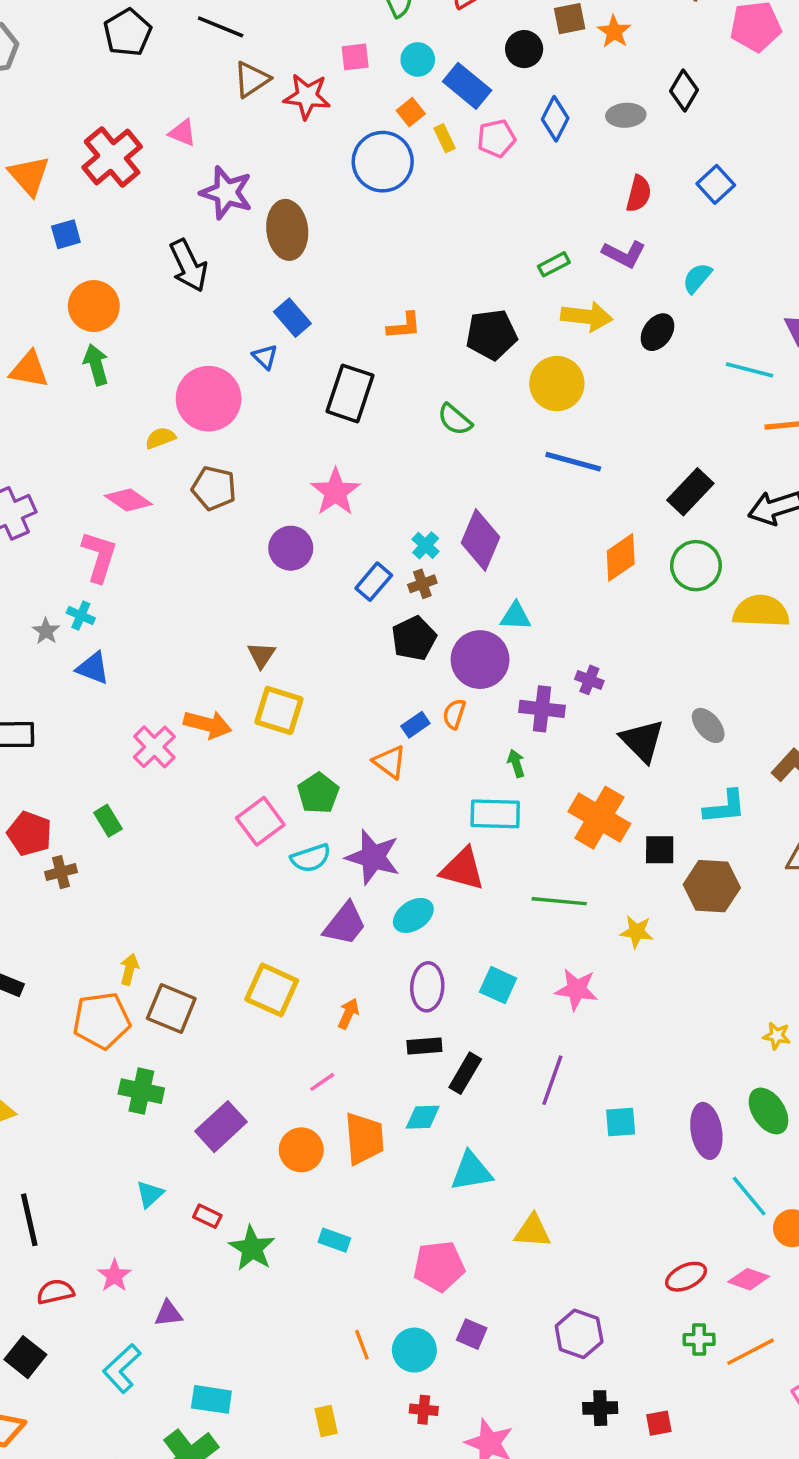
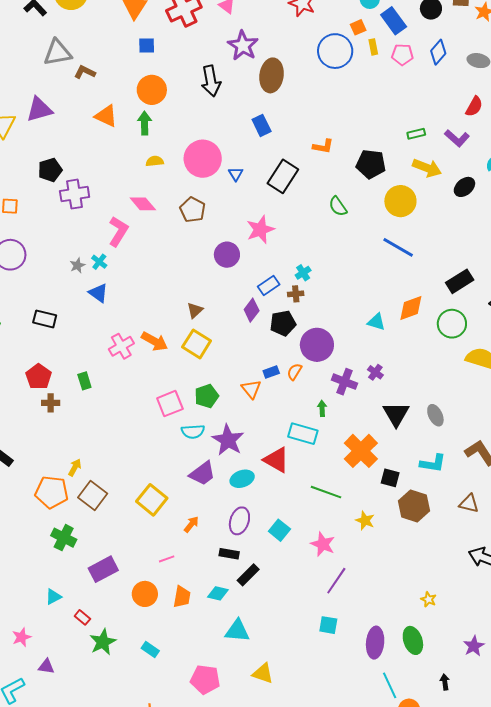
blue triangle: (265, 357) -> (236, 174), moved
yellow semicircle: (160, 438) -> (155, 161), moved
purple diamond: (480, 540) -> (252, 310), moved, size x0.7
cyan triangle: (516, 616) -> (376, 322), moved
purple line: (552, 1080) -> (336, 581), moved
orange trapezoid: (364, 1138) -> (182, 597), size x0.7

